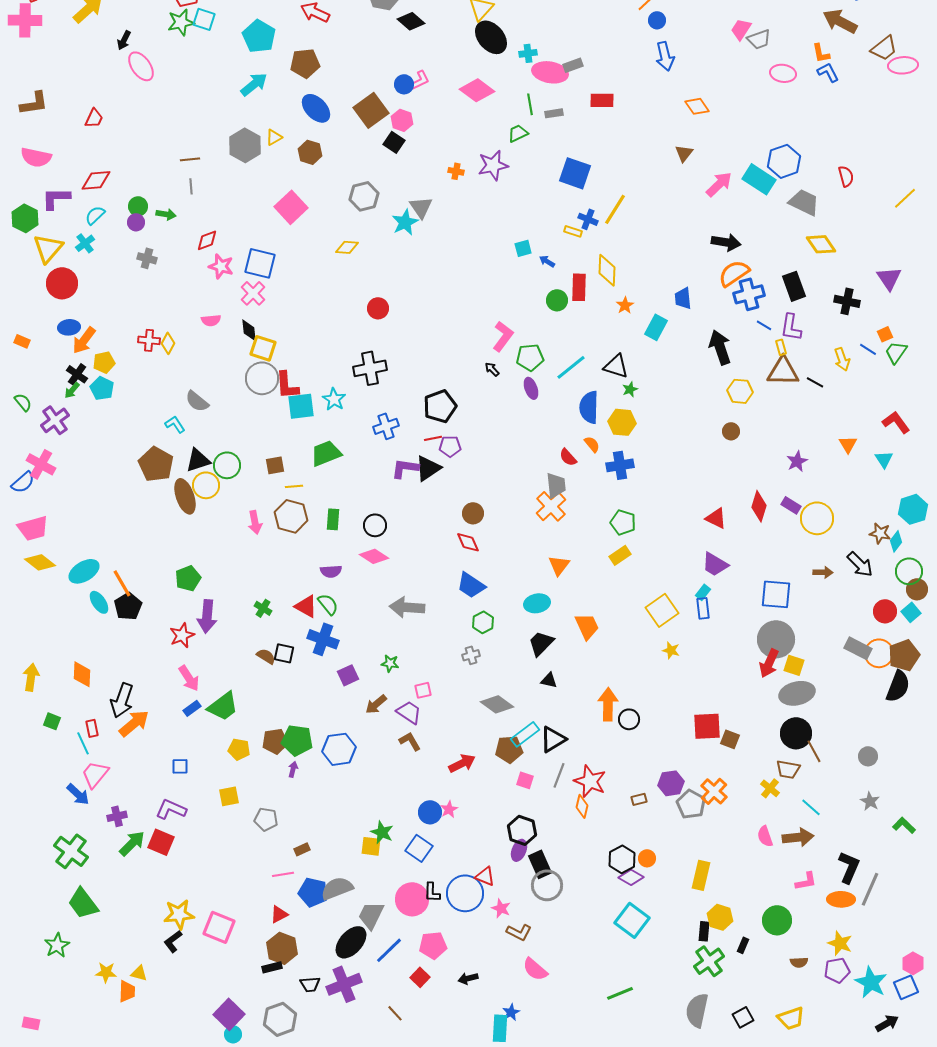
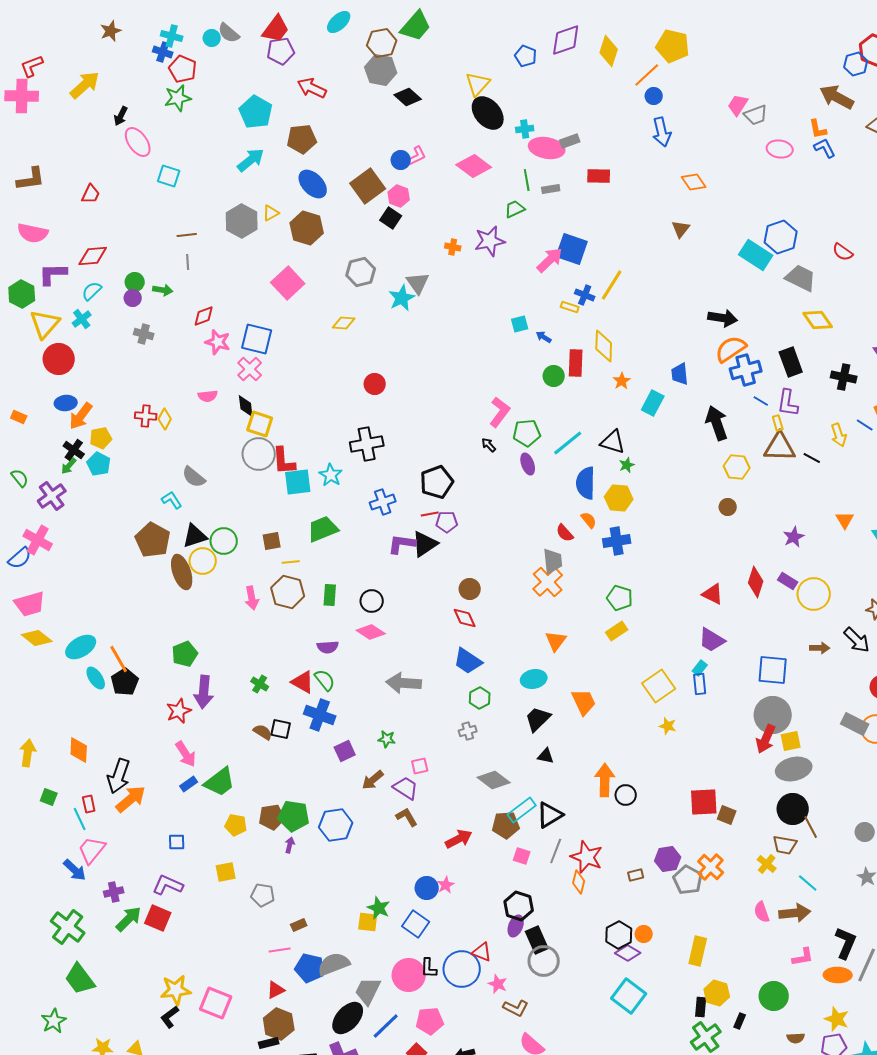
cyan square: (204, 19) -> (169, 176), moved
brown hexagon: (310, 152) -> (307, 228), size x1.4
red semicircle: (846, 176) -> (843, 252), turned 140
pink arrow: (719, 184) -> (550, 260), moved
yellow square: (794, 665) -> (791, 741), turned -30

